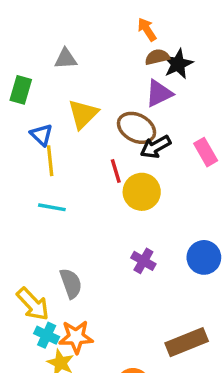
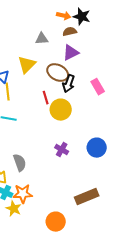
orange arrow: (147, 29) -> (64, 16), turned 136
gray triangle: (66, 59) -> (42, 39), moved
black star: (178, 64) -> (82, 17), moved, turned -30
black arrow: (156, 147) -> (69, 84), turned -42

